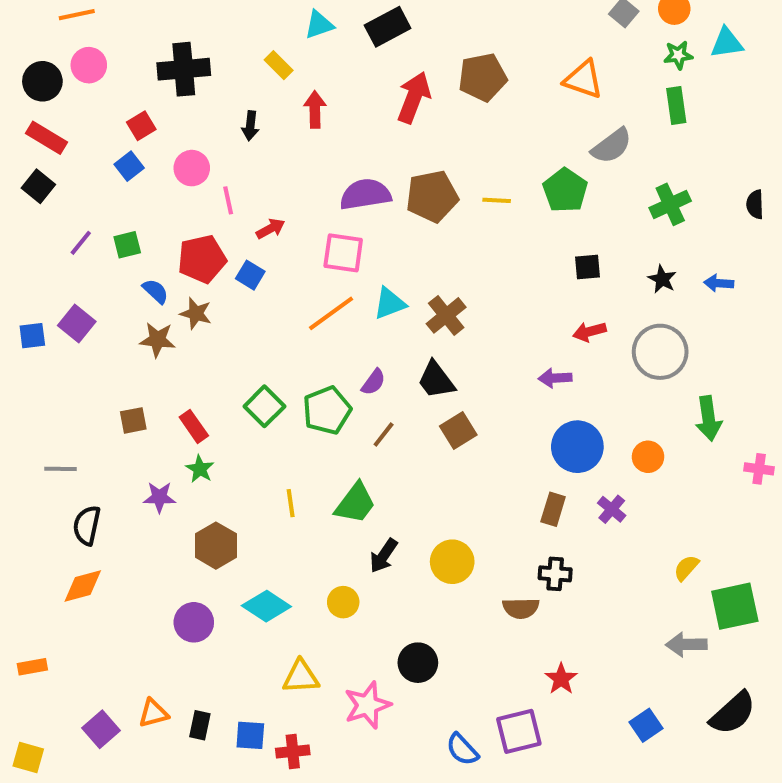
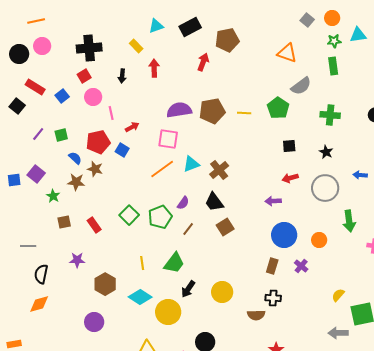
brown pentagon: (482, 77) -> (227, 40), moved
red arrow: (414, 97) -> (203, 62), size x0.7
red square: (141, 126) -> (84, 76), moved
red rectangle: (46, 138) -> (35, 87), moved
green cross: (670, 204) -> (330, 115), turned 30
blue arrow: (719, 283) -> (360, 175), moved
green star: (200, 469) -> (53, 196), moved
yellow circle: (343, 602) -> (168, 312), size x1.6
cyan diamond: (266, 606) -> (140, 297), moved

